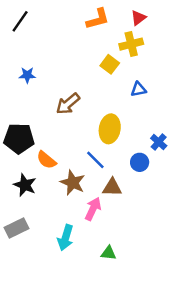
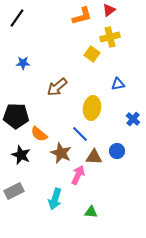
red triangle: (138, 18) -> (109, 10), moved
blue triangle: (138, 89) -> (118, 84), moved
blue circle: (140, 162) -> (117, 151), moved

